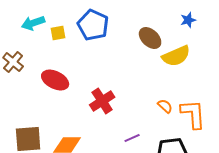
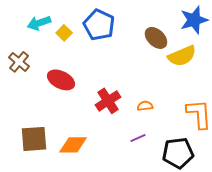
blue star: (188, 20) -> (194, 20), size x1.8
yellow square: (58, 33) -> (64, 33), turned -35
orange semicircle: (165, 106) -> (145, 106), moved, turned -49

